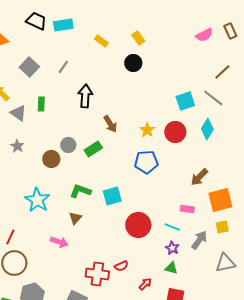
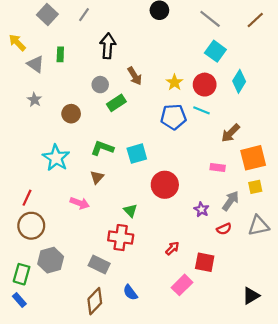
gray line: (213, 98) -> (210, 19), moved
cyan square: (185, 101) -> (215, 51), turned -36
gray circle: (68, 145) -> (100, 85), moved
cyan line: (172, 227) -> (201, 110), moved
red semicircle: (121, 266) -> (224, 229), moved
green triangle: (171, 268) -> (130, 211), moved, turned 32

